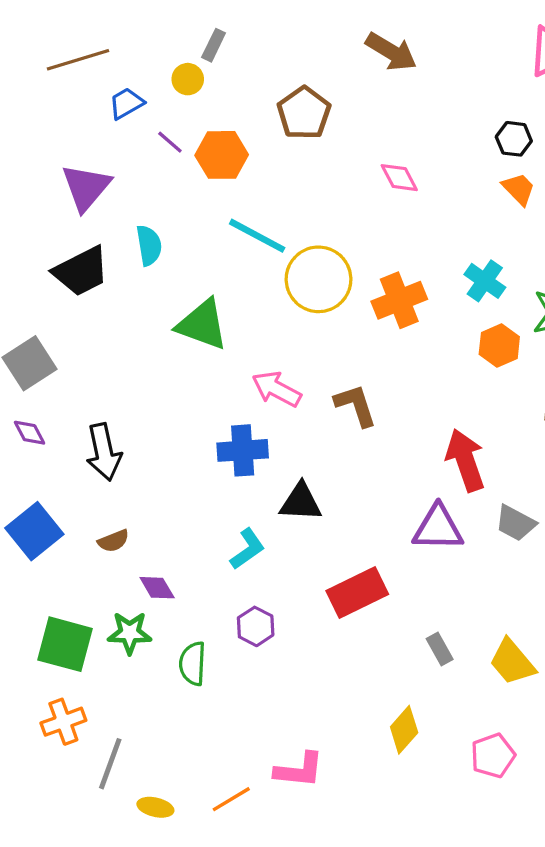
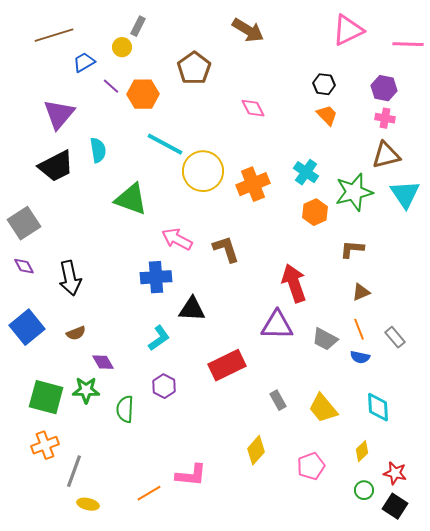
gray trapezoid: (515, 523) -> (325, 339), moved
yellow ellipse: (155, 807) -> (88, 504), moved

